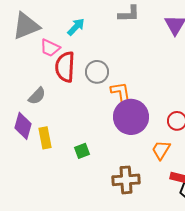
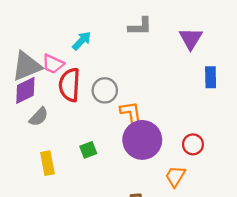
gray triangle: (26, 26) -> (27, 66), moved
purple diamond: (23, 126) -> (25, 90), moved, turned 48
green square: (82, 151) -> (88, 150), moved

